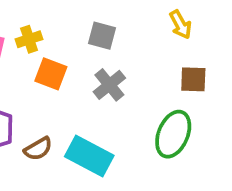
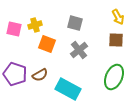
brown square: (193, 79) -> (116, 40), moved
brown semicircle: (38, 149) -> (40, 75), moved

